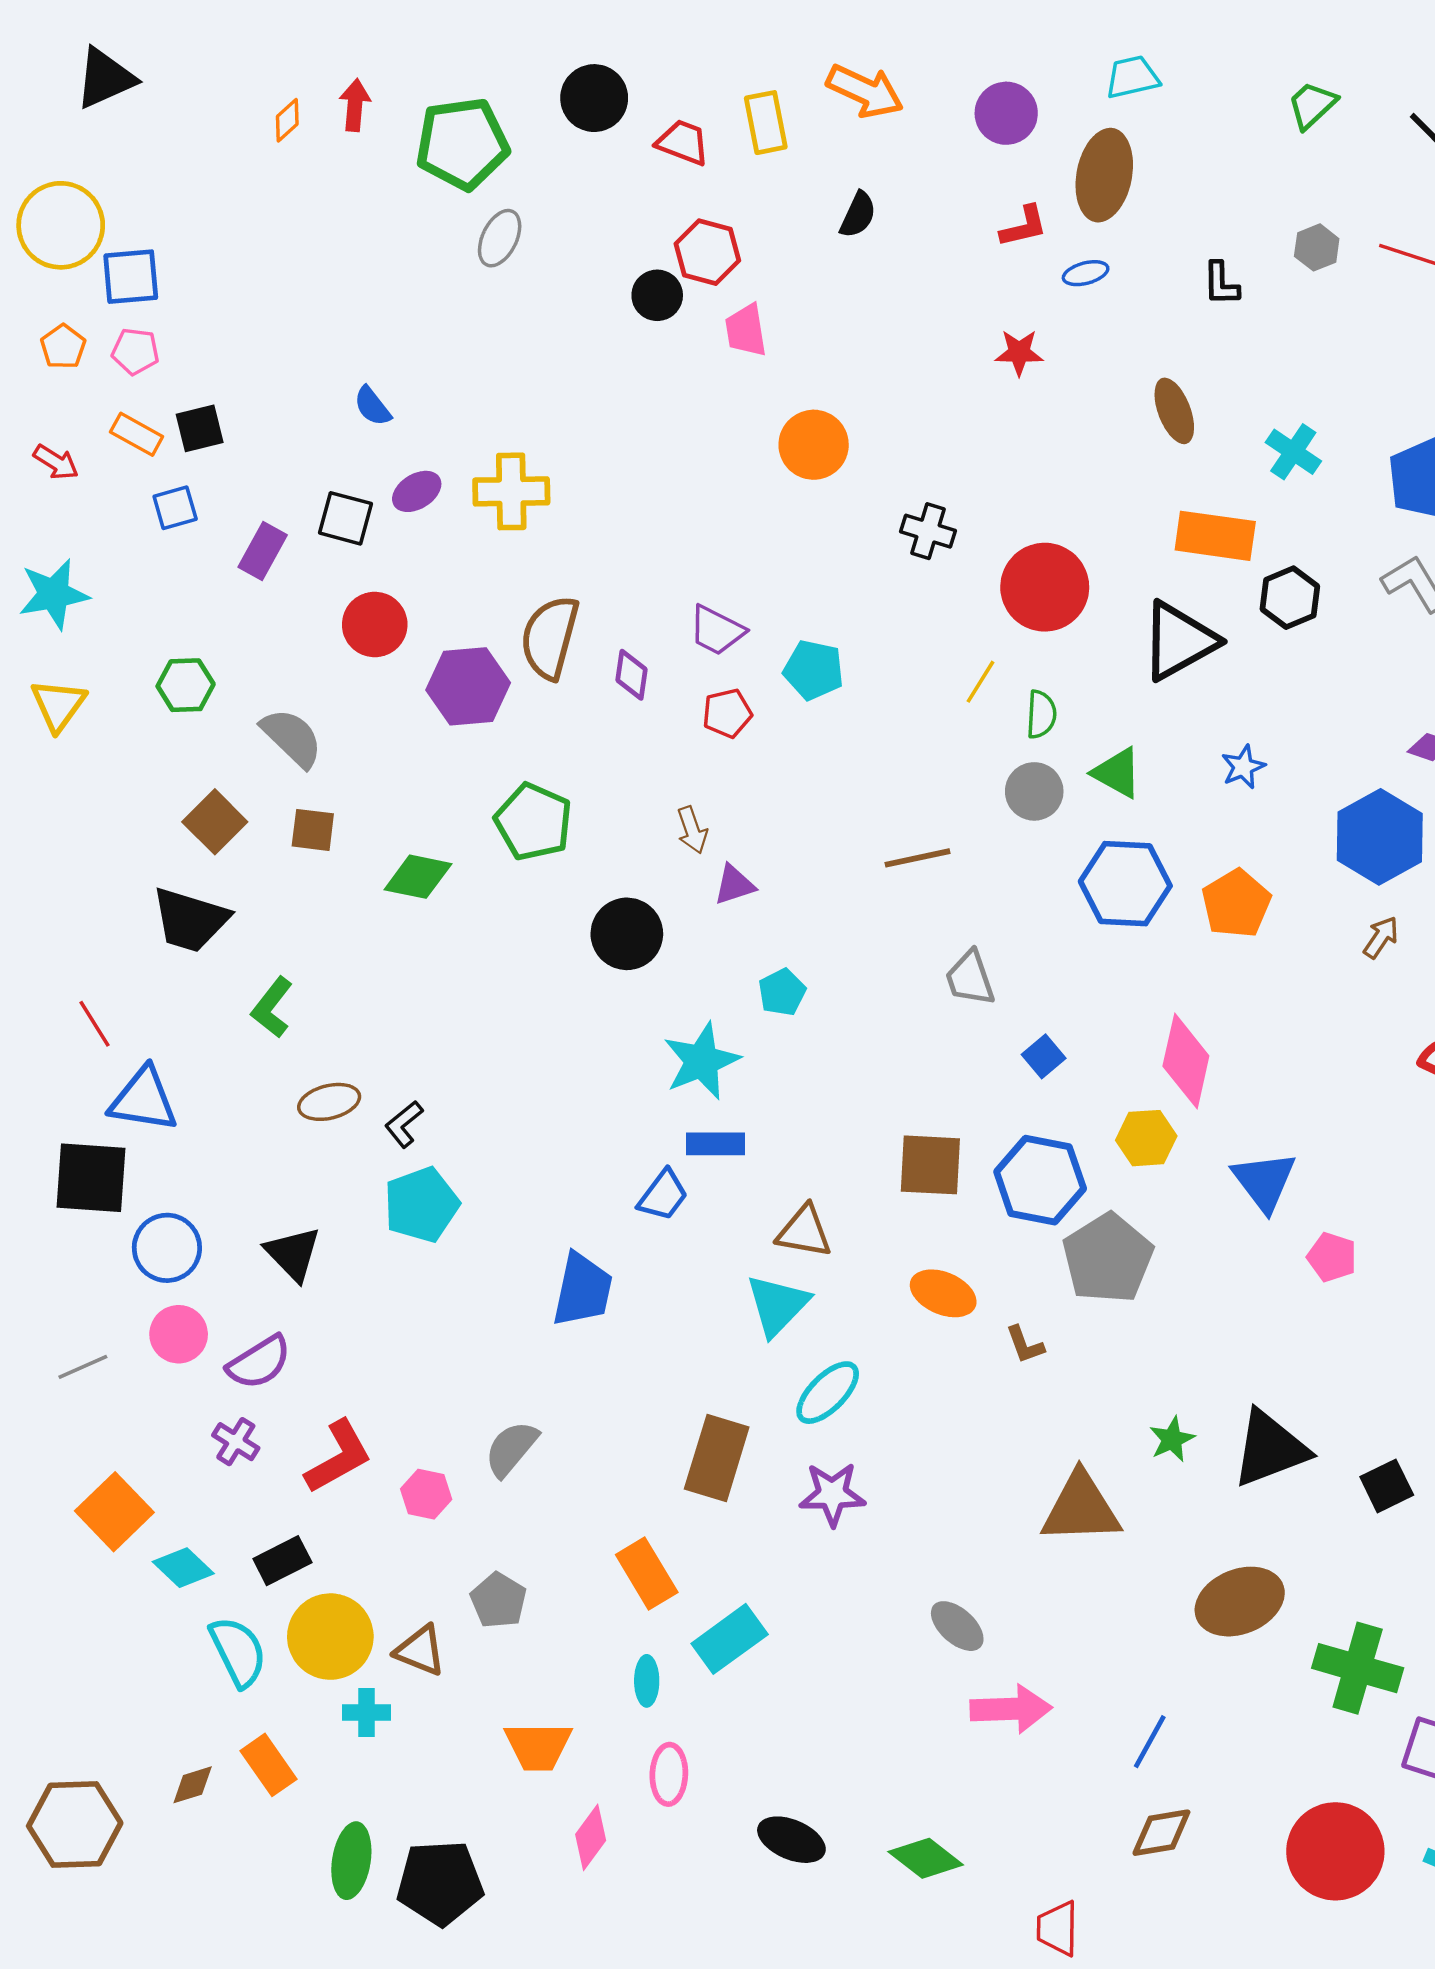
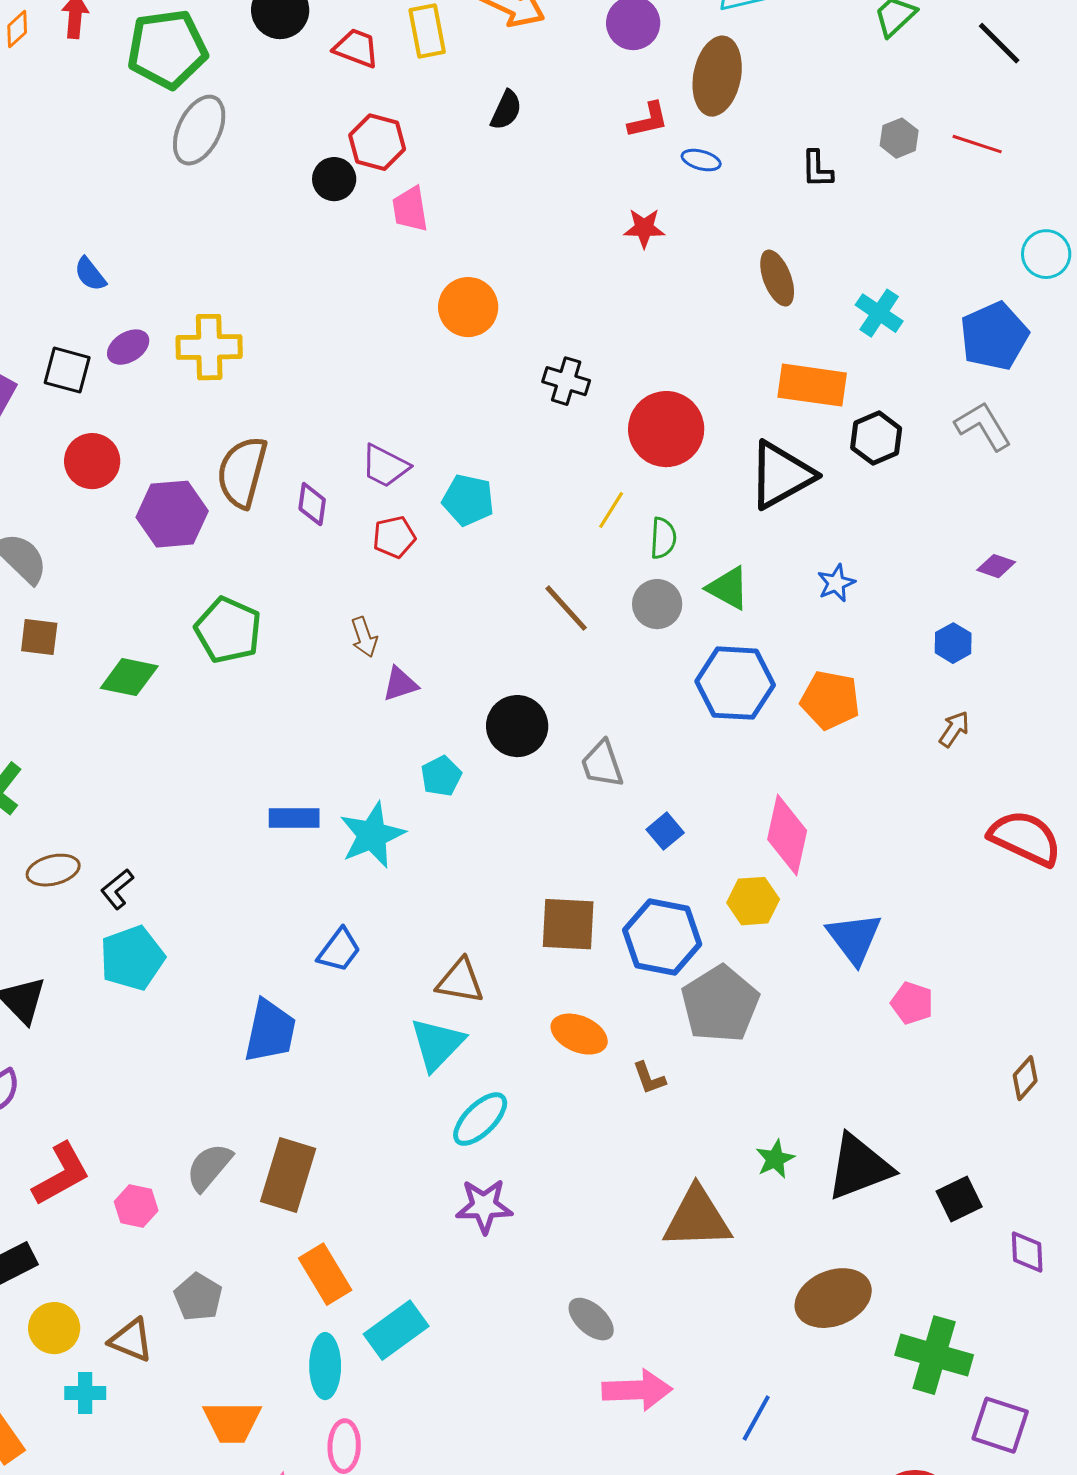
gray ellipse: (500, 238) -> (199, 130), size x1.4
blue ellipse: (1086, 273) -> (701, 160), turned 30
blue hexagon: (1380, 837) -> (953, 643), size x0.5
brown line: (917, 858) -> (566, 608), moved, turned 60
orange pentagon: (1236, 903) -> (830, 700), turned -30
black circle: (627, 934) -> (517, 726), moved
blue rectangle: (716, 1144) -> (294, 818), moved
brown rectangle: (717, 1458) -> (288, 1175), moved
yellow circle: (330, 1637) -> (54, 1328), size x0.7
cyan ellipse: (647, 1681) -> (325, 1366), size x1.5

